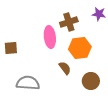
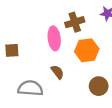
brown semicircle: (65, 68) -> (57, 72), moved

